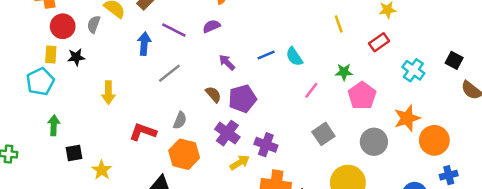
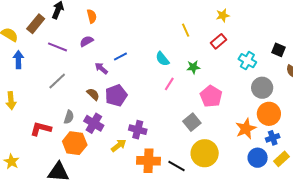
blue arrow: (144, 44) -> (18, 60), moved
blue line: (266, 55) -> (120, 57), moved
cyan semicircle: (294, 57) -> (162, 59), moved
pink pentagon: (362, 96) -> (211, 96), moved
orange star: (407, 118) -> (246, 129), moved
purple cross: (227, 133) -> (94, 123), moved
gray square: (323, 134) -> (192, 122), moved
gray circle: (374, 142) -> (262, 88), moved
blue cross: (449, 175) -> (273, 138), moved

